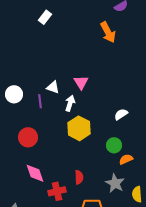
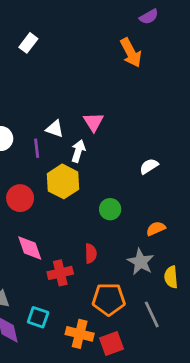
white rectangle: (45, 17) -> (28, 43), moved
yellow hexagon: (79, 128) -> (63, 181), moved
green circle: (114, 145) -> (110, 209), moved

